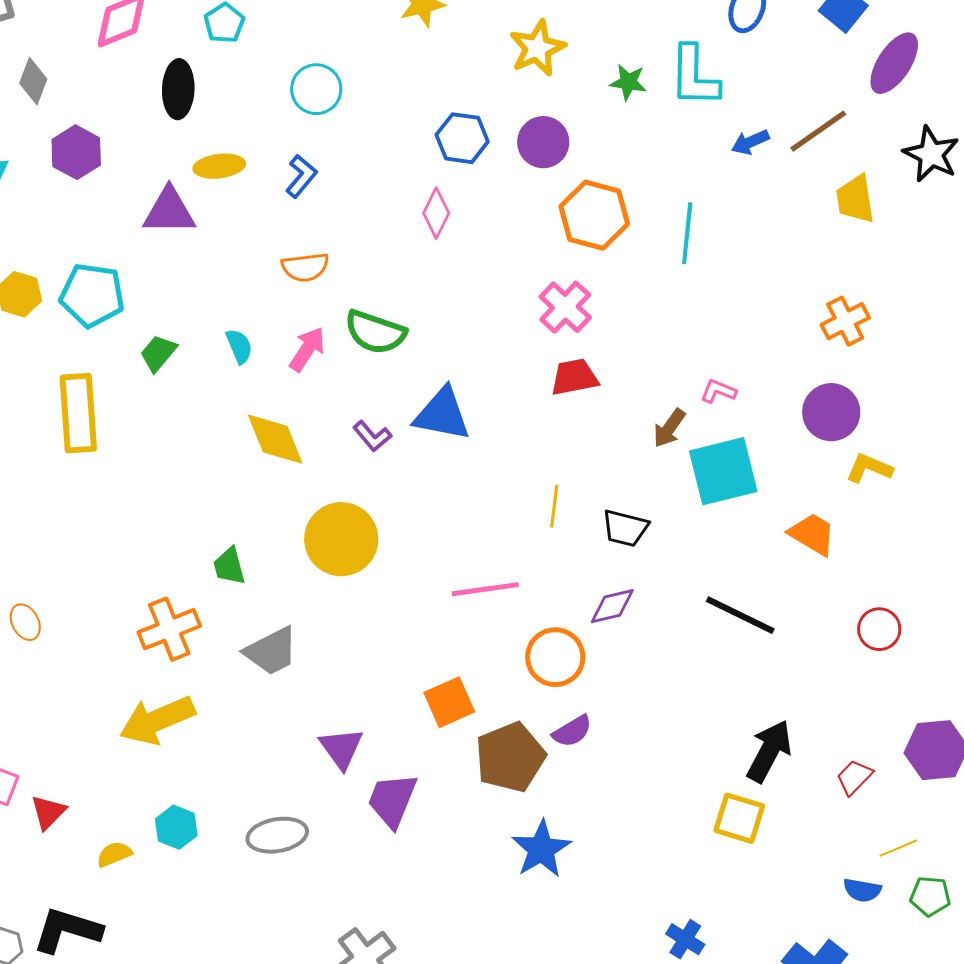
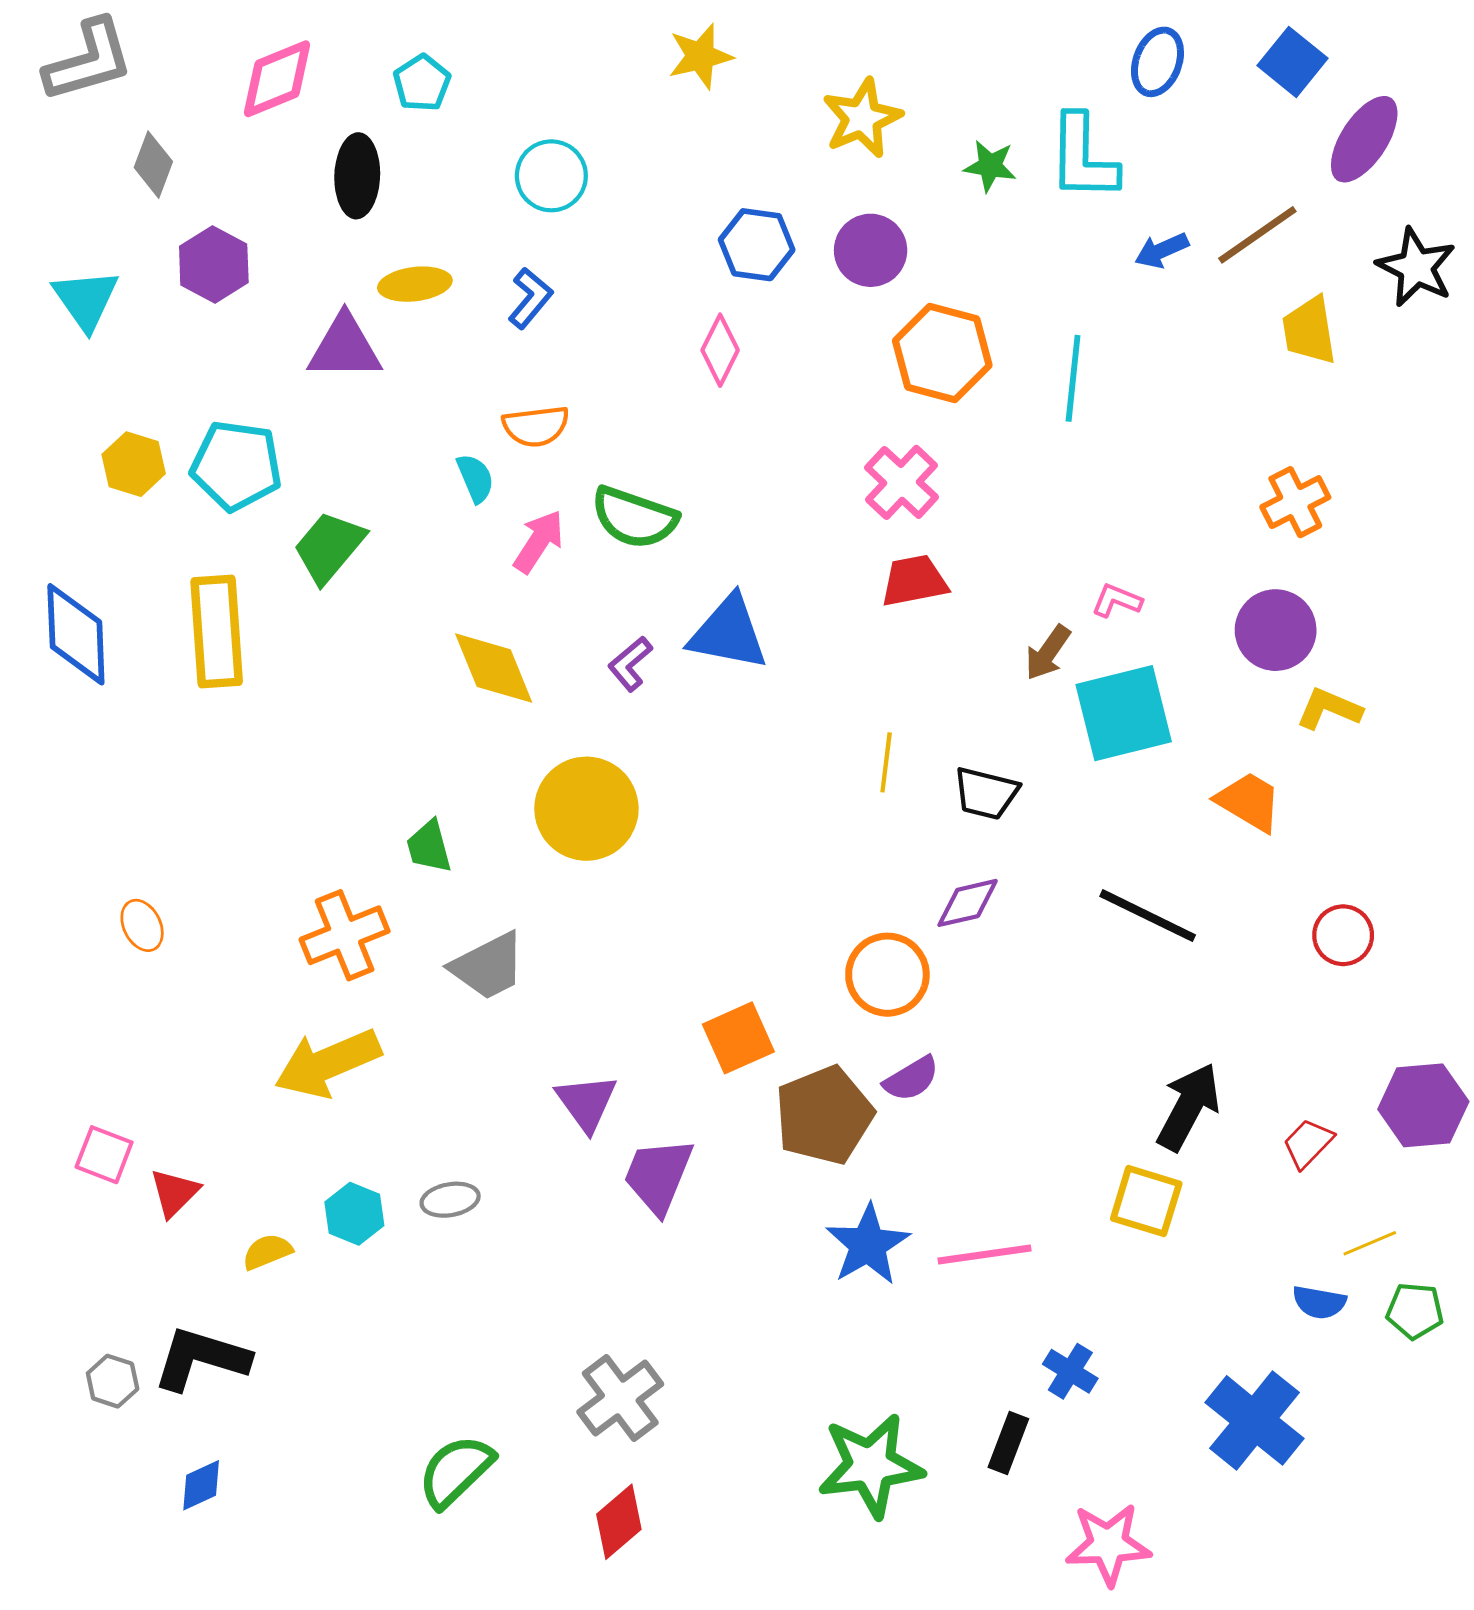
cyan semicircle: (239, 346) -> (475, 478), moved
green trapezoid: (158, 353) -> (329, 547), size x1.4
purple L-shape: (372, 436) -> (630, 664), turned 90
pink line: (485, 589) -> (984, 1255), moved
gray ellipse: (277, 835) -> (450, 1200), moved, size x0.7

